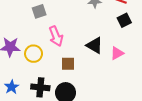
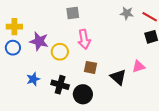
black triangle: (95, 45) -> (118, 77), moved

